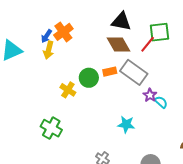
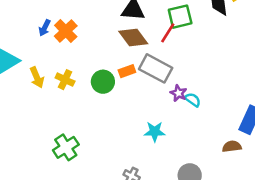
blue arrow: (46, 36) -> (45, 28), moved
yellow arrow: (49, 50) -> (37, 77), moved, turned -30
yellow cross: (68, 90) -> (65, 80), moved
green cross: (51, 128) -> (66, 147), turned 35

